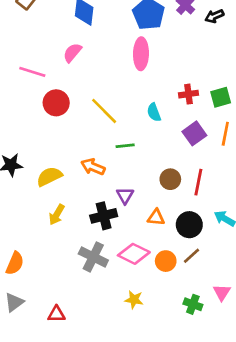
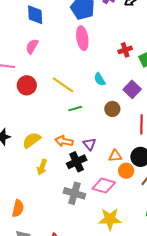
red cross: (189, 94) -> (125, 50), moved
green line: (125, 146) -> (75, 109), moved
orange arrow: (93, 167) -> (64, 141), moved
brown circle: (170, 179) -> (112, 109), moved
orange circle: (166, 261) -> (126, 171), moved
yellow star: (134, 300) -> (110, 219), size x1.6

